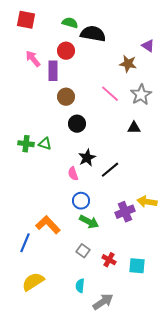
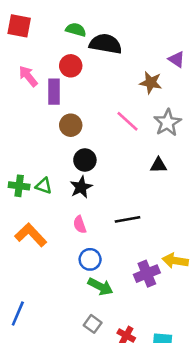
black star: (87, 158) -> (81, 187), moved
black line: (110, 170) -> (127, 219), turned 30
orange L-shape: (48, 225) -> (31, 235), moved

